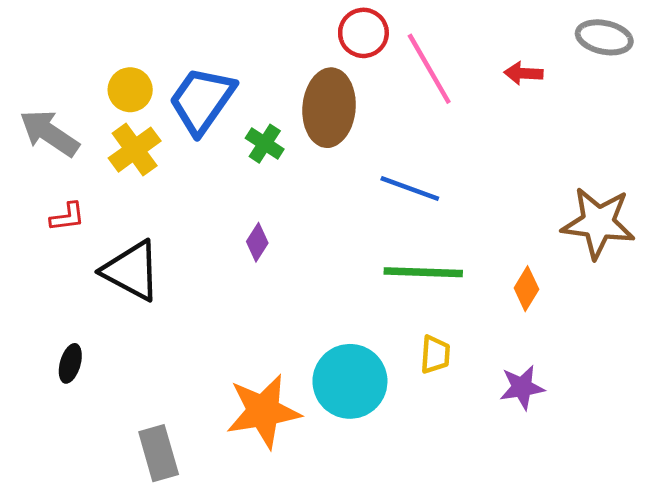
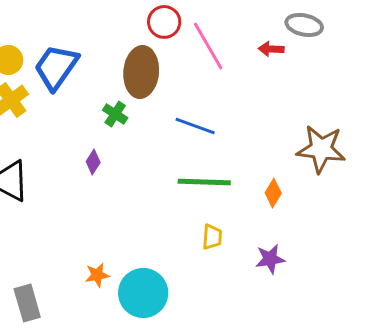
gray ellipse: (604, 37) -> (304, 25), moved
green cross: (265, 144) -> (115, 114), moved
cyan circle: (350, 381) -> (143, 293), moved
orange star: (263, 411) -> (97, 275), size x0.5

